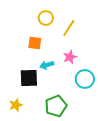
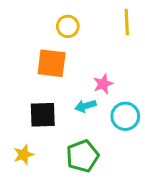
yellow line: (69, 28) -> (127, 22), moved, turned -36
orange square: (35, 43) -> (52, 63), size x1.5
cyan arrow: (47, 65) -> (85, 106), moved

